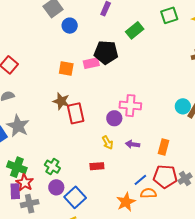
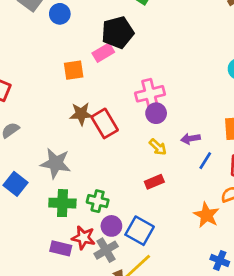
pink cross: (130, 106) -> (150, 94), moved
gray star: (18, 126) -> (56, 163), moved
green cross: (17, 167) -> (62, 203), moved
blue line: (140, 180) -> (205, 161), moved
red star: (25, 183) -> (83, 238), moved
purple rectangle: (15, 191) -> (61, 248), turned -56
gray cross: (30, 204) -> (106, 250), moved

